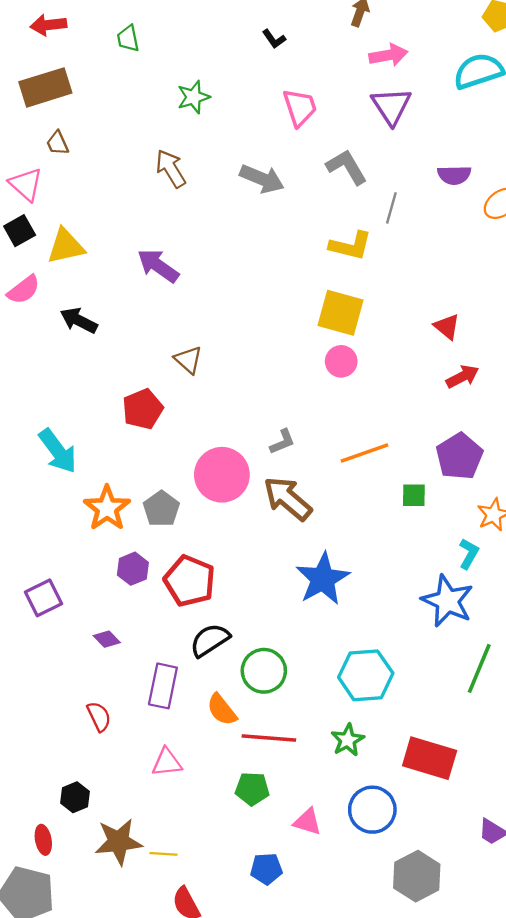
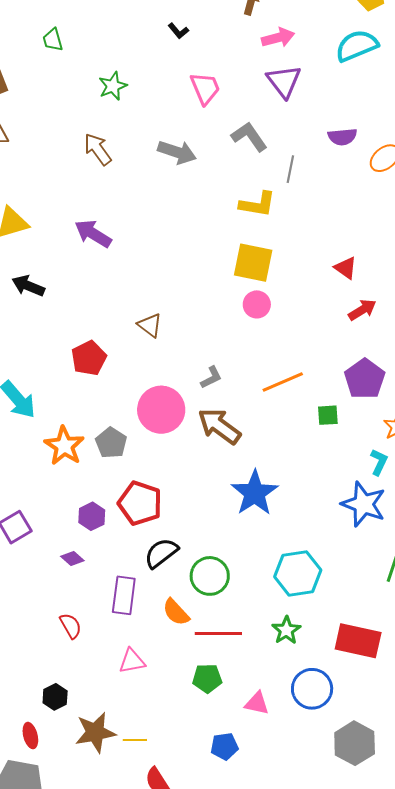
brown triangle: (188, 360) -> (150, 325), moved
purple hexagon: (133, 569) -> (92, 516), moved

